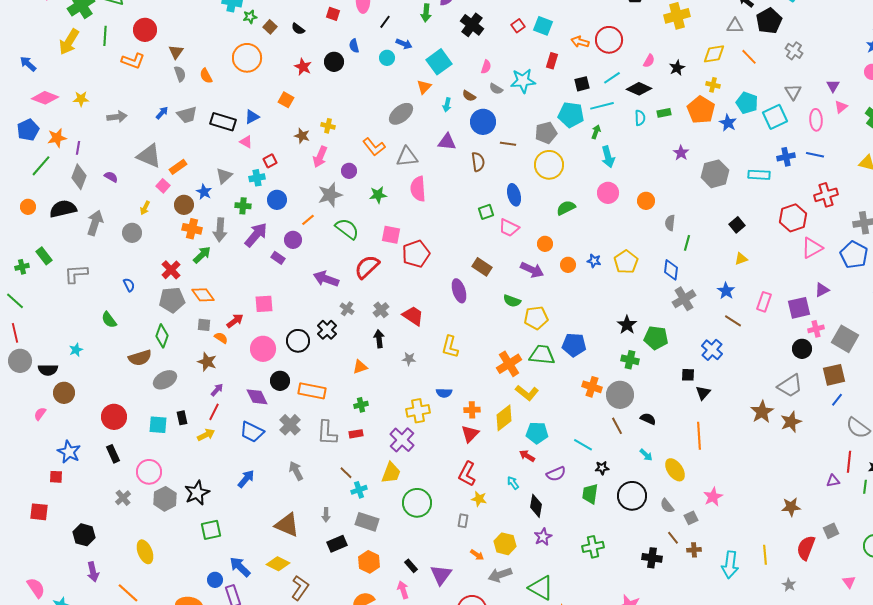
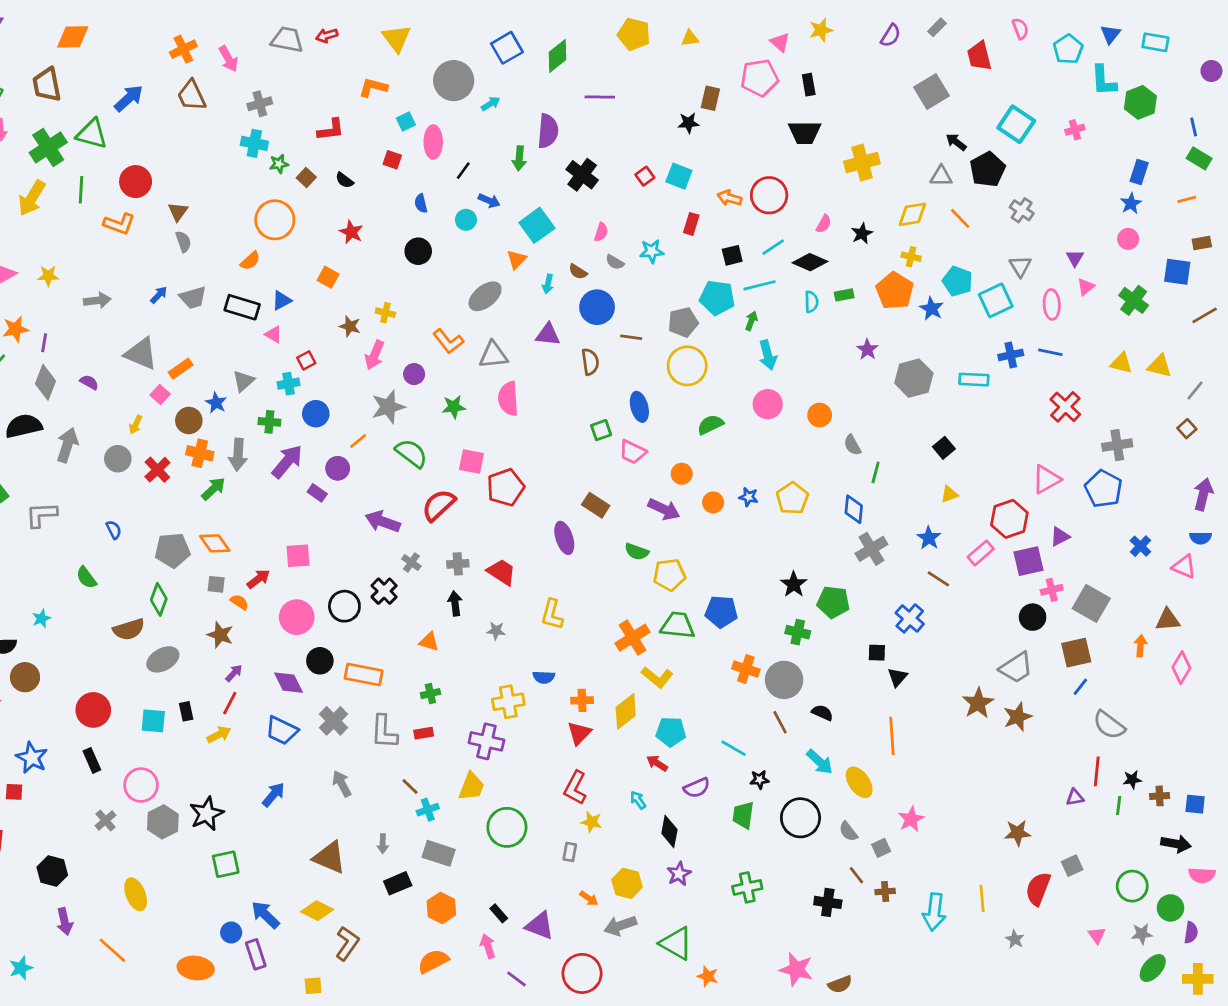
black circle: (334, 62) -> (418, 251), moved
orange semicircle: (206, 76) -> (250, 261), moved, turned -105
cyan star: (523, 81) -> (652, 251), size x0.7
red cross: (826, 195) -> (1065, 407), turned -30
red hexagon: (793, 218) -> (1009, 519), moved
gray semicircle: (670, 223) -> (852, 445), turned -35
red cross: (171, 270) -> (157, 470), moved
pink rectangle: (764, 302) -> (981, 553), turned 30
gray cross: (381, 310) -> (458, 564), turned 35
orange triangle: (360, 367) -> (429, 642), turned 35
purple cross: (402, 440) -> (486, 741), turned -30
cyan arrow: (646, 455) -> (820, 762), size x1.5
purple triangle: (441, 575) -> (540, 926), turned -45

